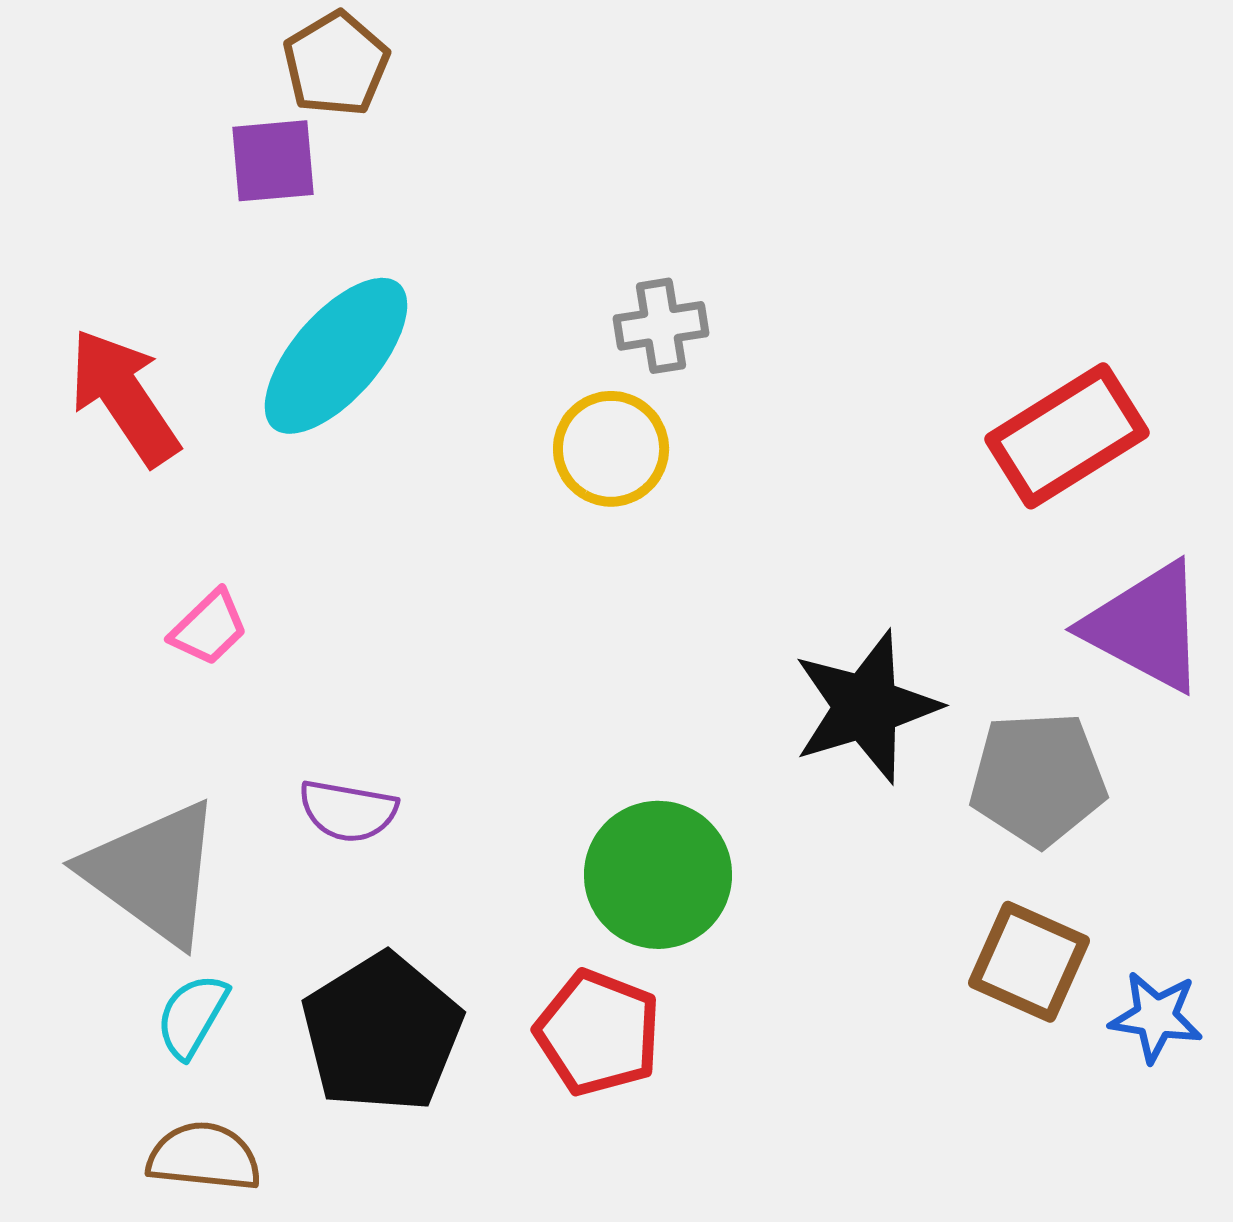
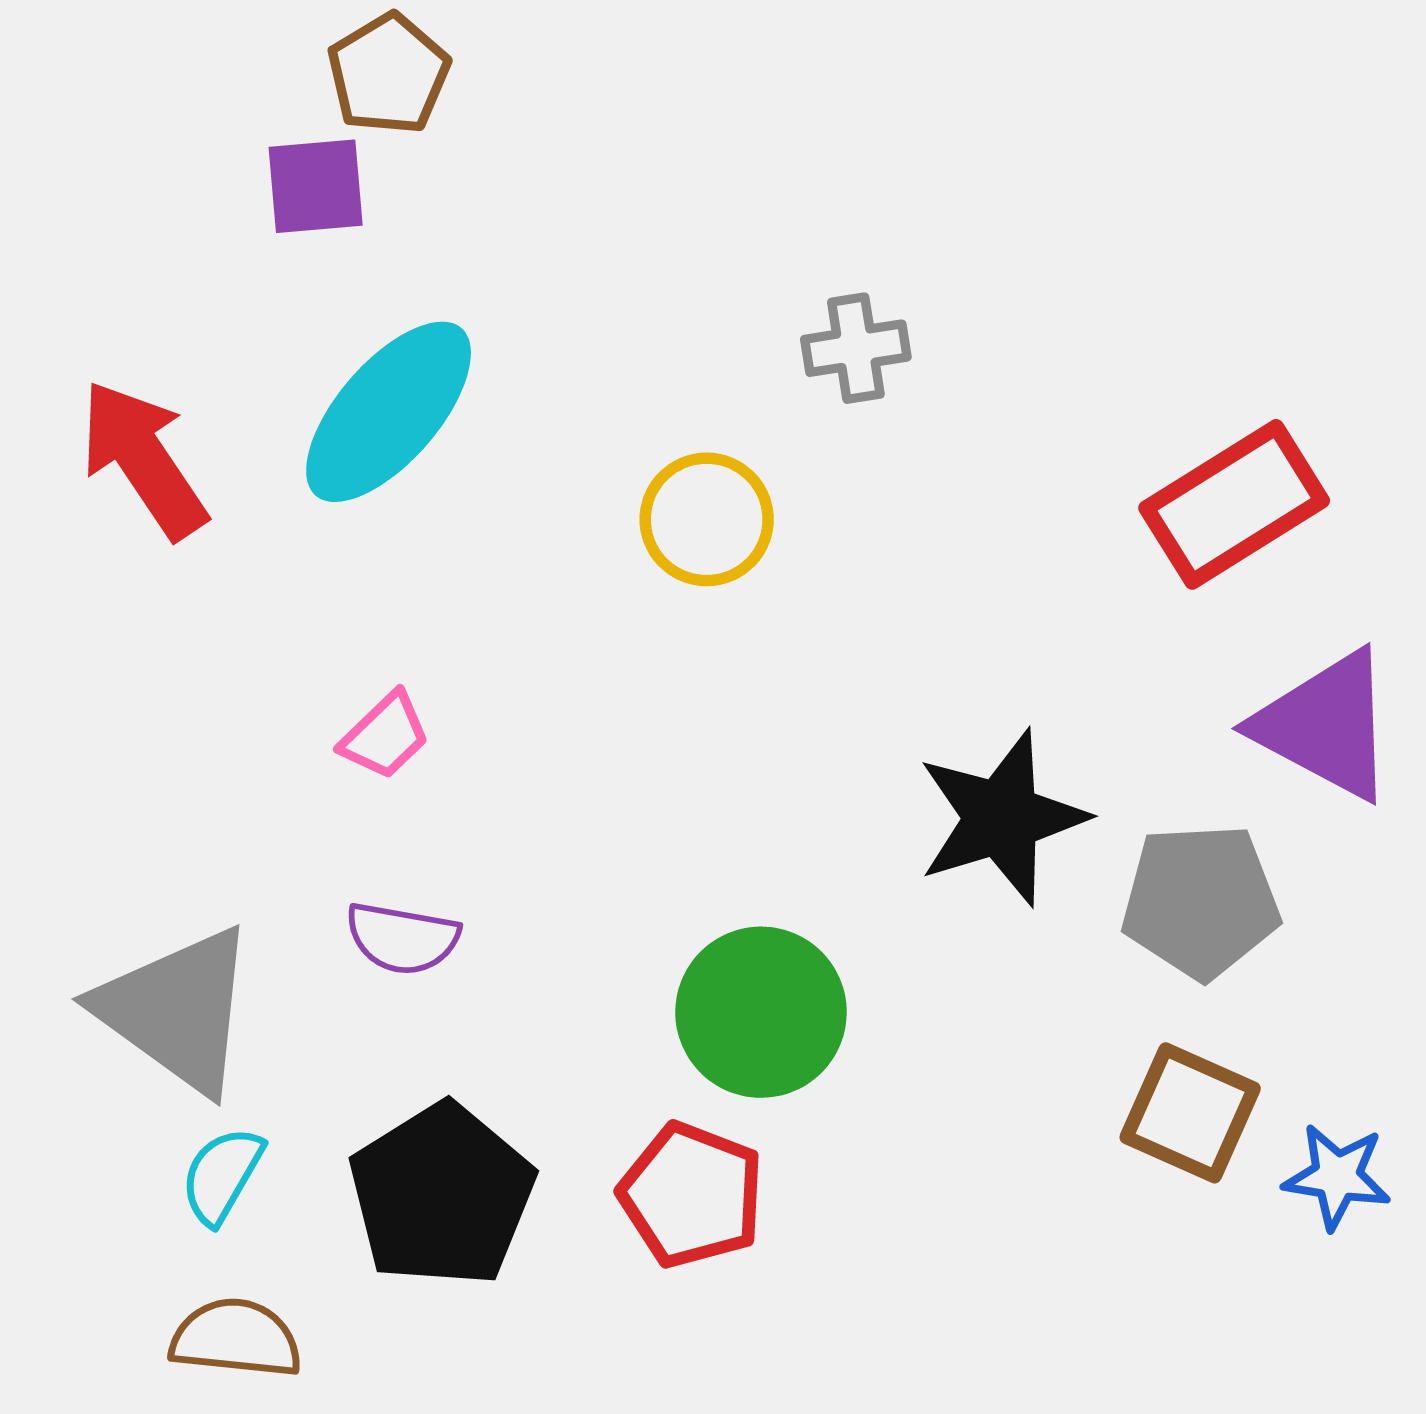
gray cross: (661, 326) -> (856, 348), moved
pink trapezoid: (209, 628) -> (385, 736), moved

